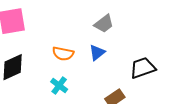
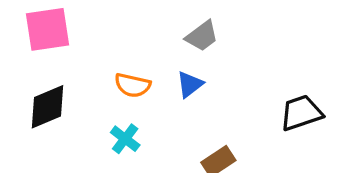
black trapezoid: (143, 68) -> (301, 113), moved

